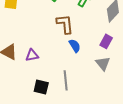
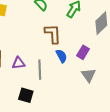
purple rectangle: (106, 41) -> (83, 52), moved
gray line: (66, 80) -> (40, 70), moved

